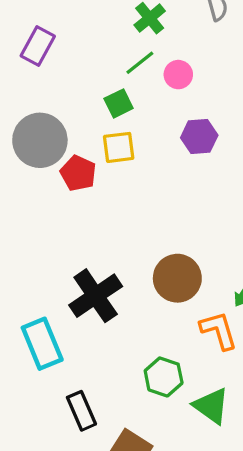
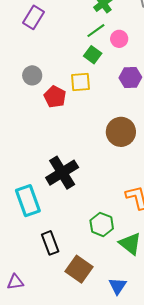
green square: (119, 103) -> (93, 55), moved, turned -30
gray circle: (40, 140) -> (32, 75), size x0.6
brown circle: (177, 278) -> (121, 132), moved

